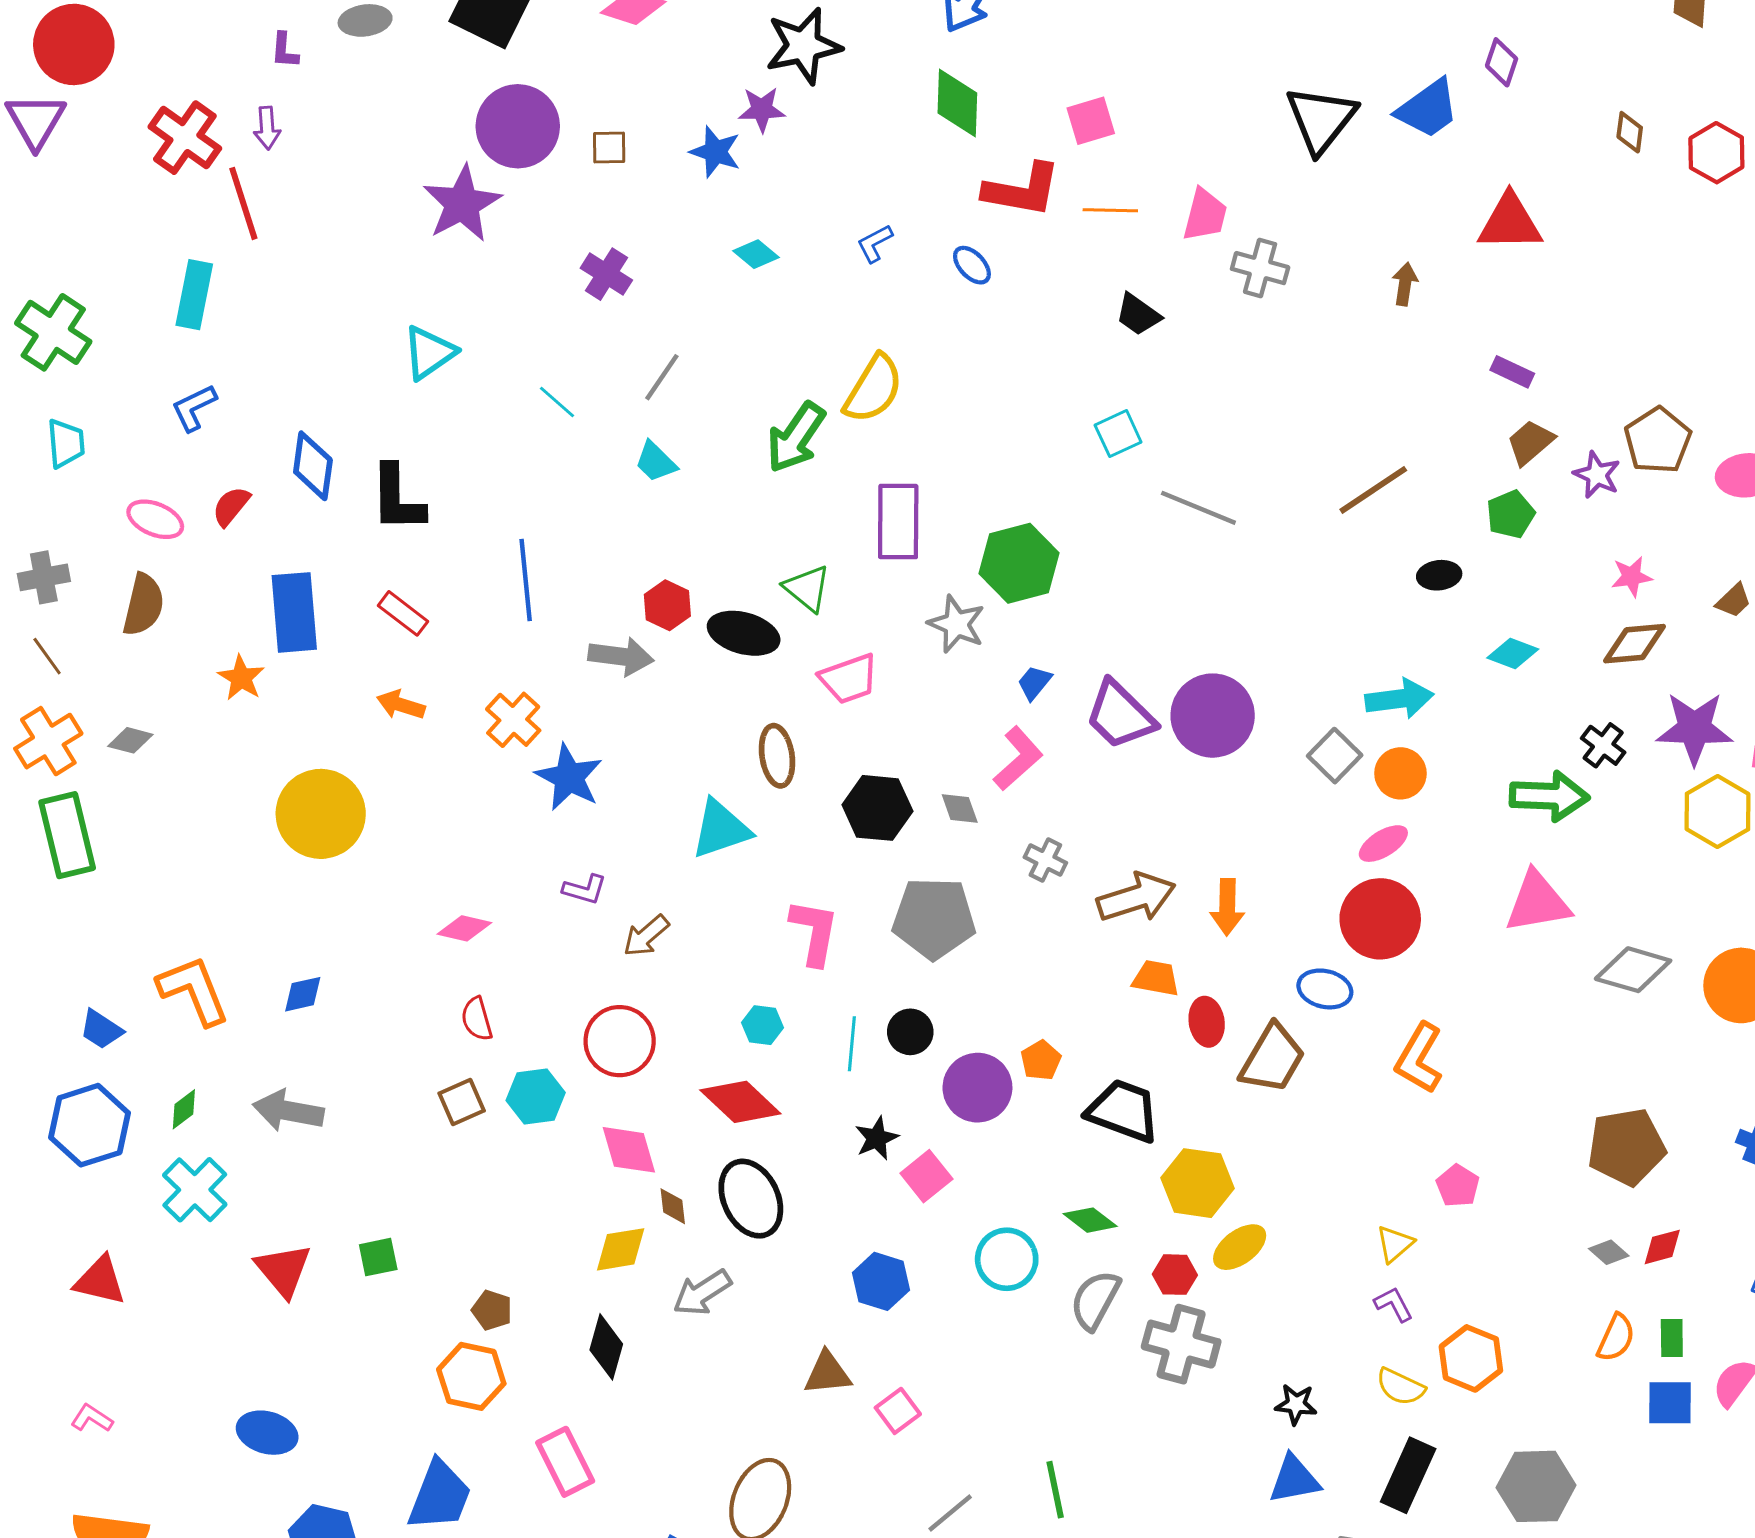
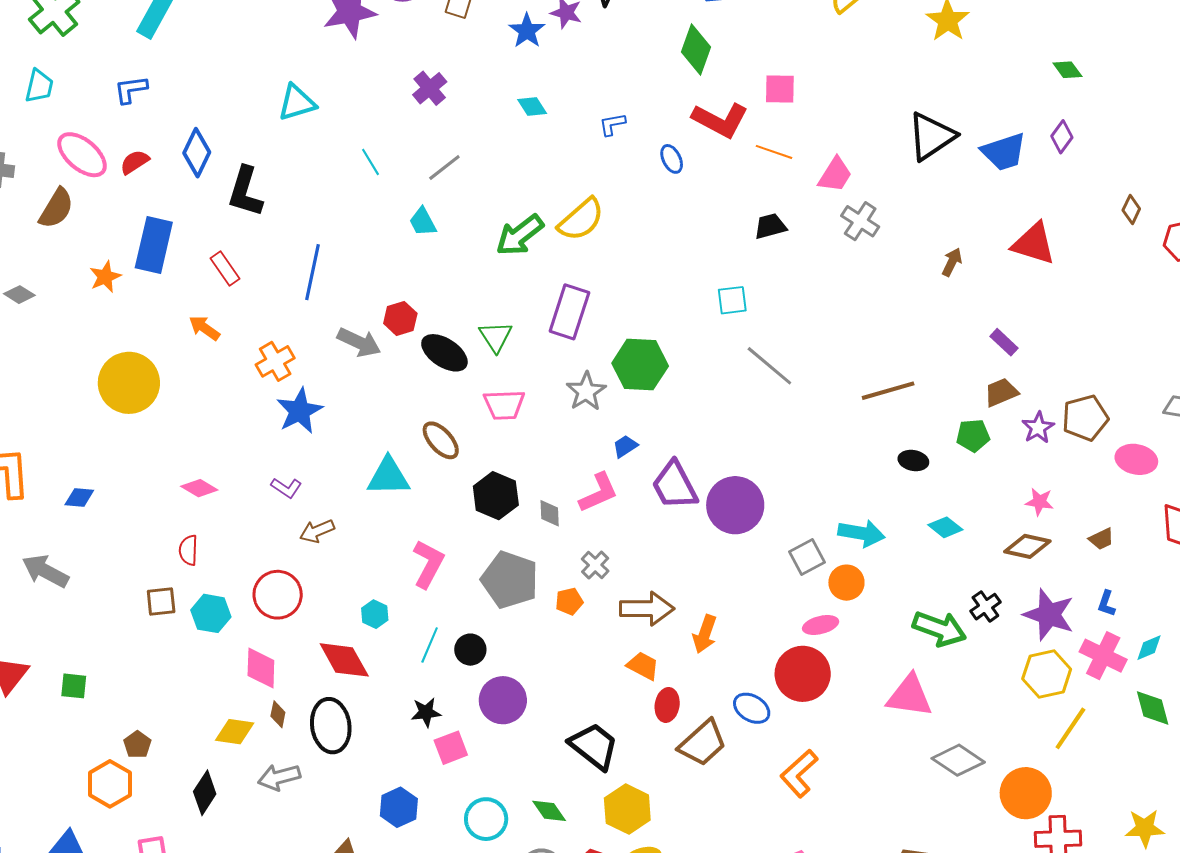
black trapezoid: (1138, 315) -> (770, 226), turned 112
pink ellipse: (155, 519) -> (82, 155), size x1.4
brown ellipse: (777, 756) -> (441, 440), turned -51
orange pentagon: (1041, 1060) -> (569, 601), moved

